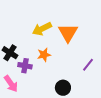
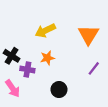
orange triangle: (68, 33) -> (88, 35), moved
black circle: (63, 88) -> (59, 90), moved

